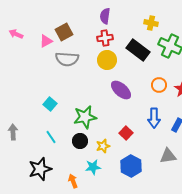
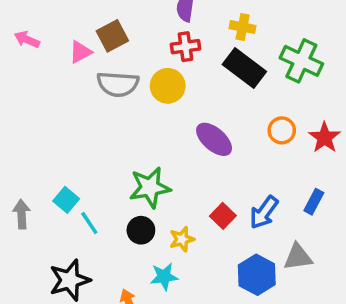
yellow cross: (151, 23) -> (243, 27), moved
yellow circle: (107, 60) -> (168, 86), moved
cyan square: (50, 104) -> (66, 200), moved
blue arrow: (154, 118) -> (264, 212), moved, turned 36
blue hexagon: (131, 166) -> (257, 275), moved

